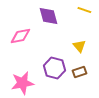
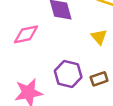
yellow triangle: (79, 46) -> (99, 37), moved

